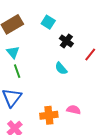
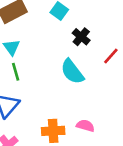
cyan semicircle: (61, 68) -> (72, 72), size x1.5

